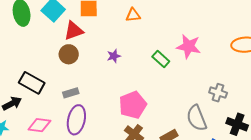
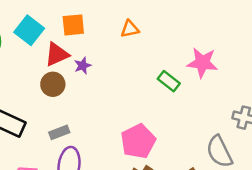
purple star: (114, 56) -> (83, 66), moved

